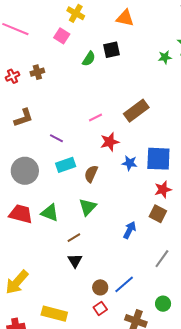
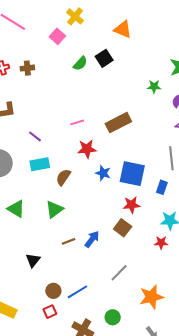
black square: (111, 50) -> (104, 58), turned -30
green star: (165, 57) -> (154, 87), moved
brown line: (74, 238) -> (69, 241), moved

